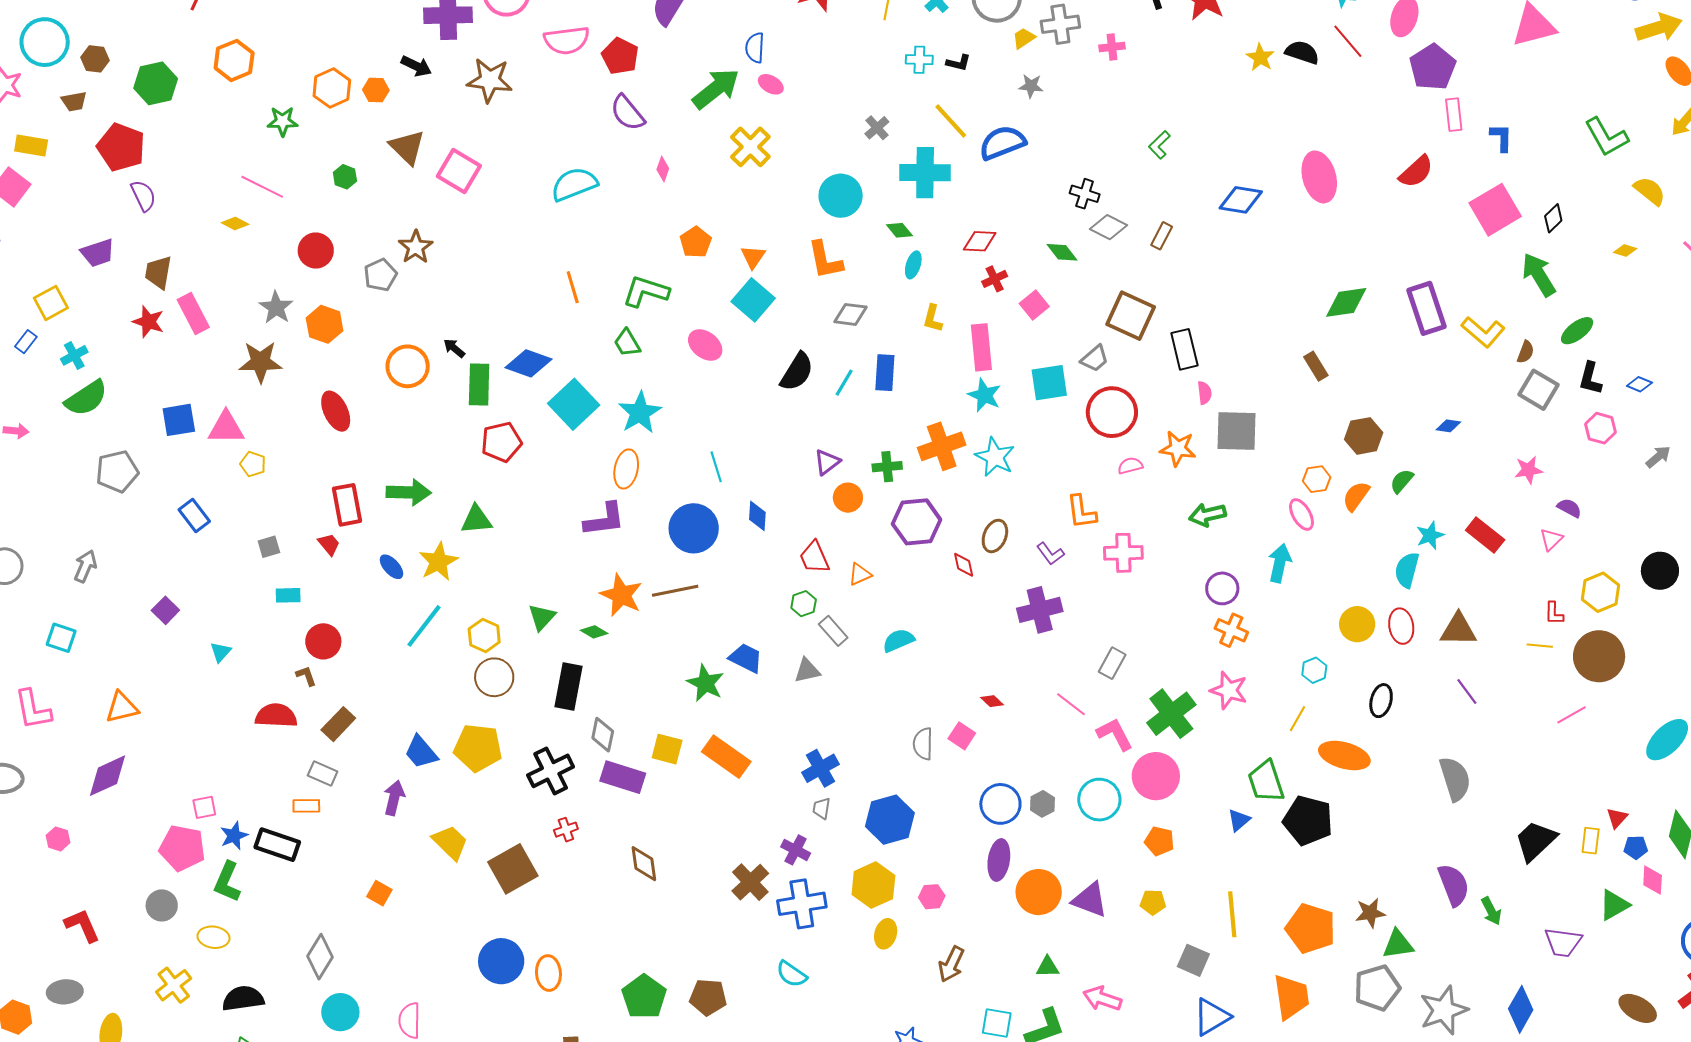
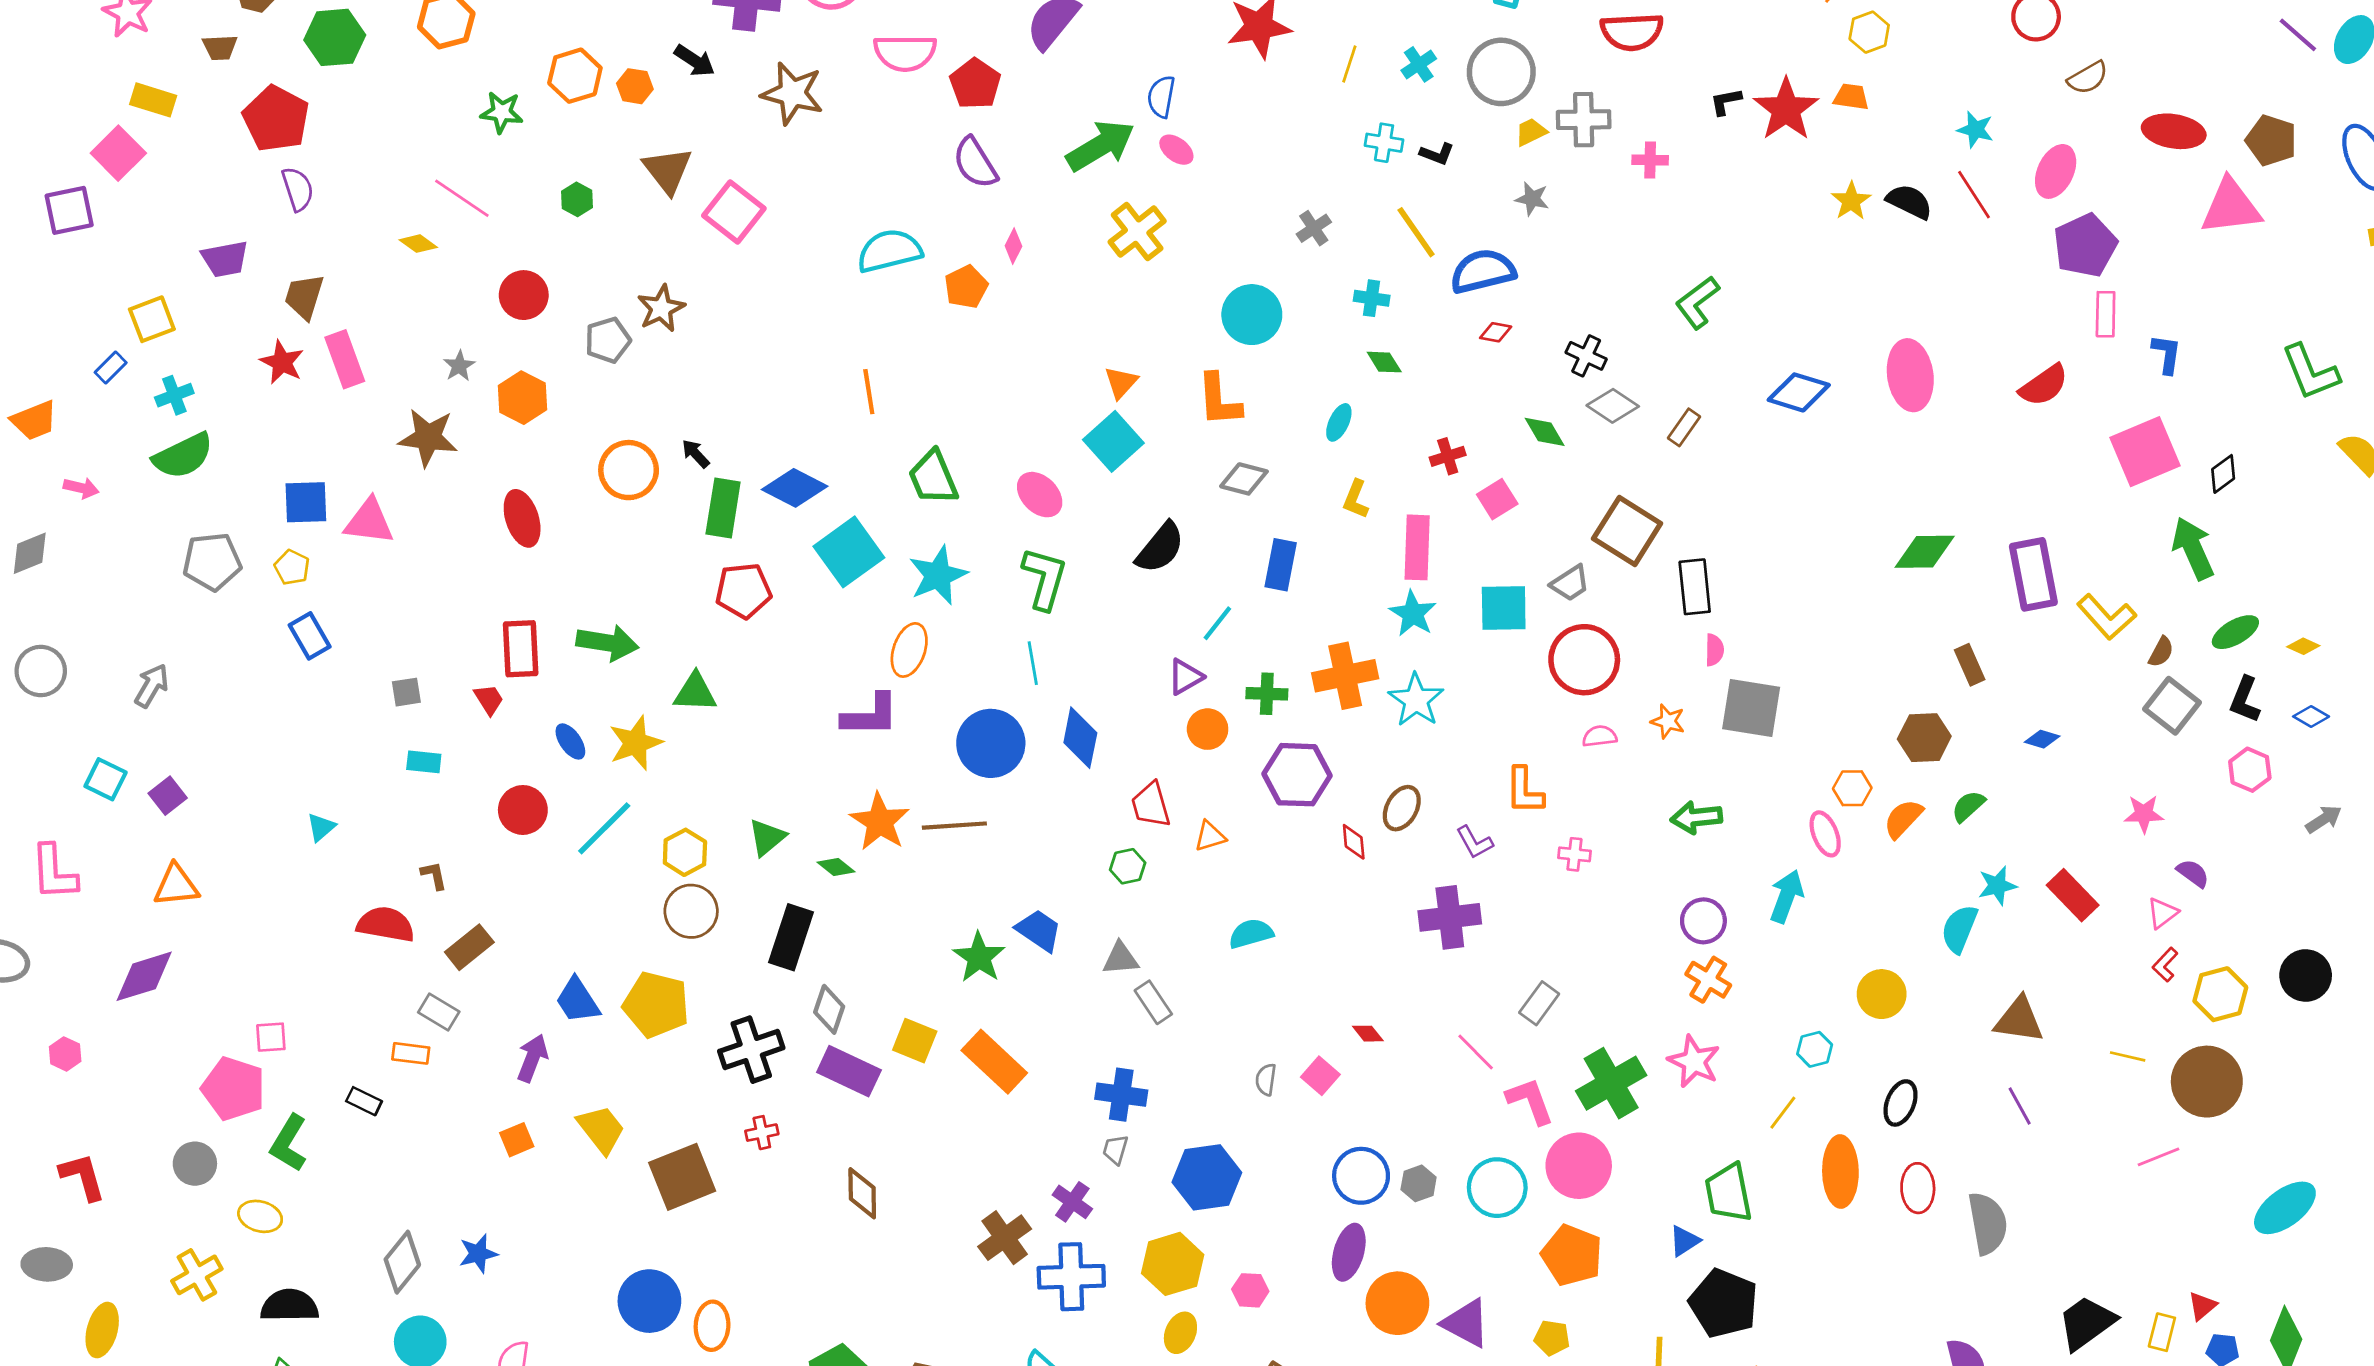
green L-shape: (1159, 145) -> (1697, 302), size x1.4
cyan cross: (925, 173) -> (1372, 298), size x0.5
green diamond: (899, 230) -> (1384, 362), moved
red diamond: (980, 241) -> (1496, 332), moved, size x0.7
orange pentagon: (696, 242) -> (966, 287), moved
yellow diamond: (1625, 251) -> (2303, 646), moved
green L-shape: (646, 291) -> (1045, 578), moved, turned 81
gray star: (276, 307) -> (459, 366), size x0.7
green trapezoid: (627, 343) -> (933, 478), size x1.4
brown rectangle: (1316, 366) -> (1970, 665), moved
cyan line: (844, 383) -> (1217, 623), moved
orange star: (1178, 448) -> (1668, 721), size x0.7
yellow pentagon: (253, 464) -> (292, 567), moved
blue diamond: (757, 516) -> (1080, 738), size x1.4
pink cross: (1123, 553) -> (1574, 854), size x0.6
purple square: (165, 610) -> (168, 796), moved
red L-shape: (1554, 613) -> (2165, 965), moved, turned 35
red ellipse: (1401, 626) -> (1918, 1188), moved
gray rectangle: (833, 631) -> (1153, 1002), moved
red circle: (323, 641) -> (523, 810), moved
gray semicircle: (923, 744) -> (1266, 1080), size x0.7
orange ellipse: (1344, 756) -> (1840, 1172), turned 66
blue cross: (821, 768) -> (1121, 1095), turned 30
black pentagon: (1308, 820) -> (1724, 1303), moved
blue star: (234, 836) -> (478, 1254), moved
orange pentagon: (1159, 841) -> (1572, 1255), size x1.5
black rectangle: (277, 845) -> (364, 1101), size x0.6
orange square: (379, 893) -> (517, 1140), moved, turned 30

